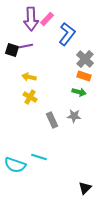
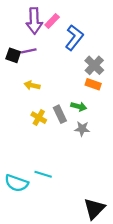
green arrow: (79, 92) -> (79, 106), moved
yellow cross: (30, 97) -> (39, 118), moved
gray rectangle: (52, 120) -> (60, 114), moved
black triangle: (85, 188) -> (94, 209), size x1.5

